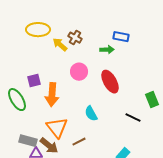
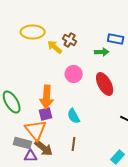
purple square: (34, 81) -> (46, 114), moved
cyan semicircle: (91, 114) -> (74, 116), moved
orange triangle: (57, 128) -> (36, 130), moved
brown line: (79, 142) -> (74, 144), turned -56

